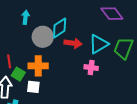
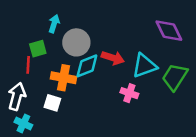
cyan arrow: (25, 17) -> (54, 24), moved
cyan diamond: (60, 28) -> (87, 66), moved
green square: (18, 74) -> (38, 49), moved, turned 32

